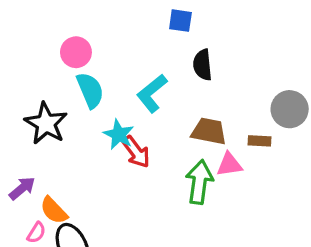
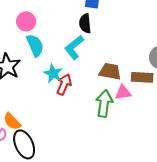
black semicircle: (203, 65) -> (85, 23), moved
brown rectangle: (260, 141) -> (142, 77), size x1.5
red arrow: (136, 152) -> (64, 84), turned -120

